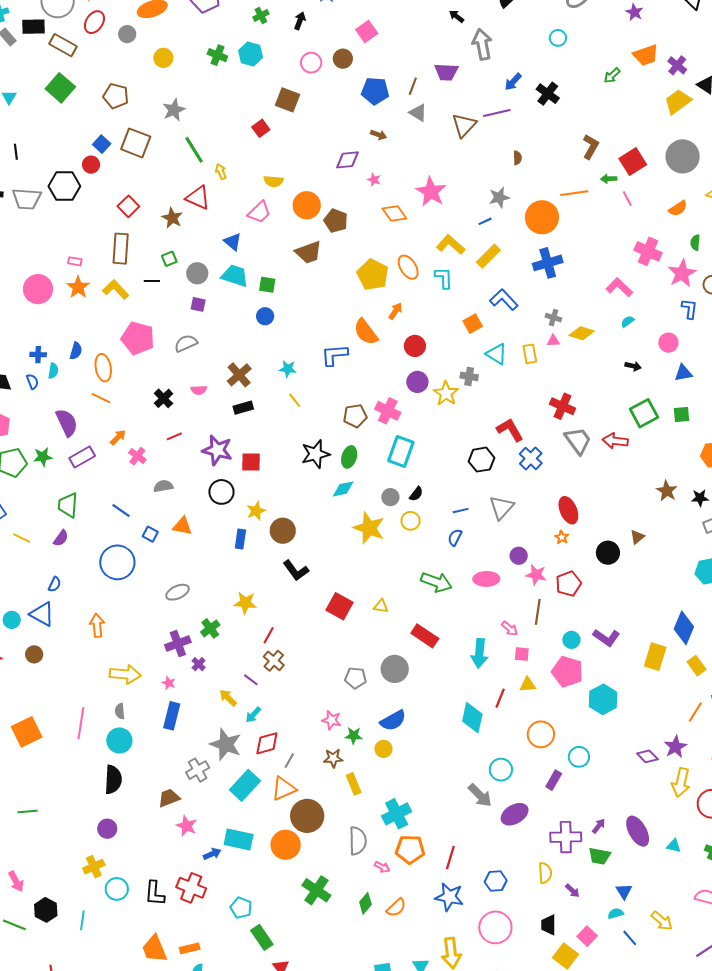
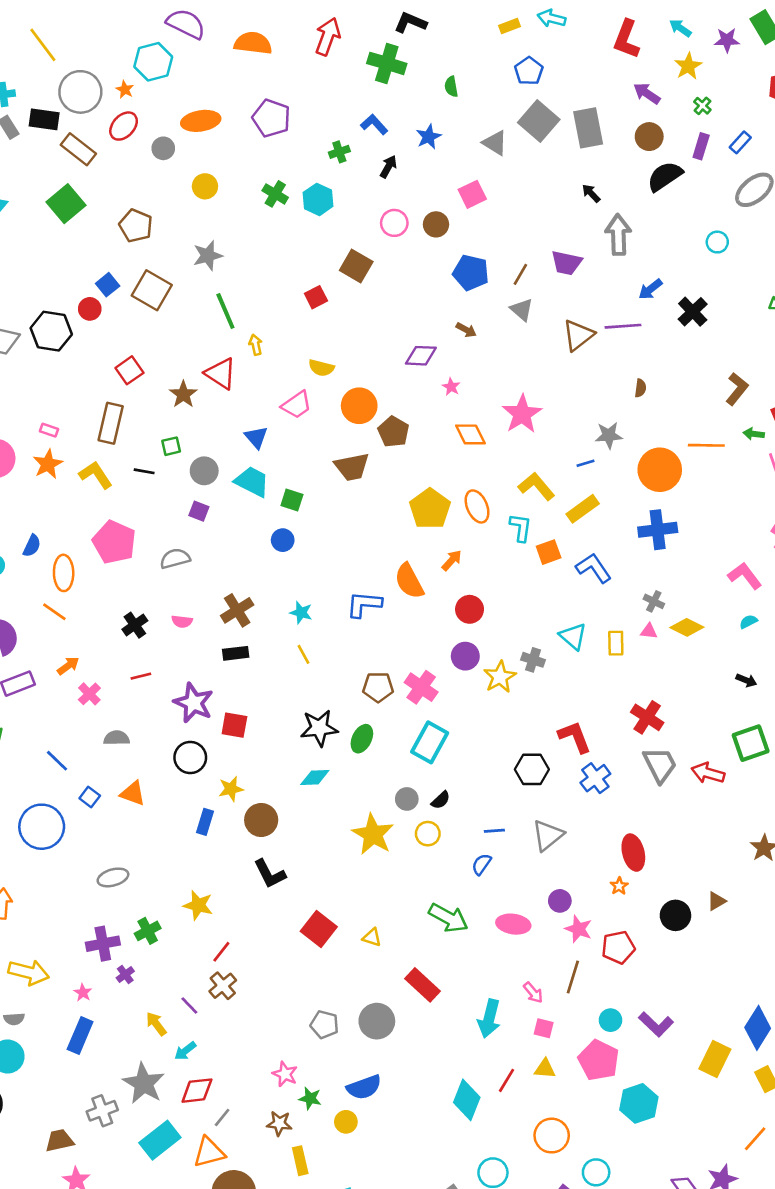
orange square: (473, 324) -> (549, 552), moved
cyan diamond: (343, 489) -> (315, 777), moved
gray semicircle: (120, 711) -> (14, 1019), turned -98

